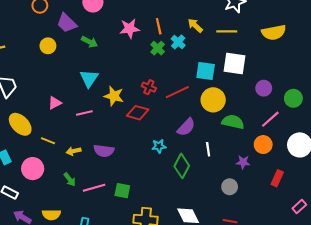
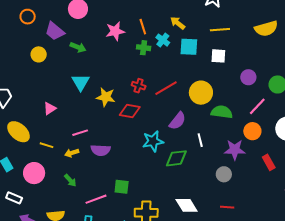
yellow line: (227, 31) -> (220, 30), moved
yellow semicircle: (274, 32) -> (266, 29), moved
green cross: (158, 48) -> (144, 48), turned -32
white square: (234, 63) -> (218, 56), size x0.7
cyan square: (206, 71) -> (189, 47), moved
pink line: (84, 113) -> (80, 133), moved
cyan star: (159, 146) -> (153, 141), size x1.5
purple star: (243, 162) -> (235, 150), size x1.5
green diamond: (182, 166) -> (176, 158), turned 60
red rectangle: (277, 178) -> (269, 162), turned -49
pink line: (94, 188) -> (96, 199), moved

